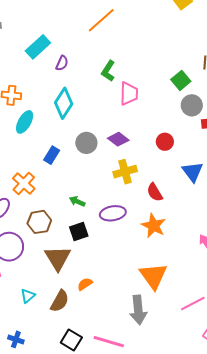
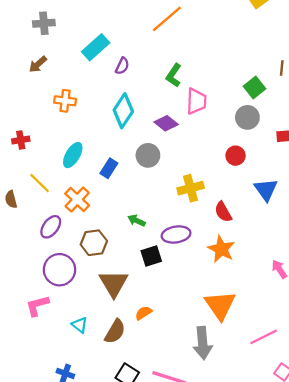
gray circle: (192, 105) -> (247, 117), moved
cyan ellipse: (25, 122) -> (73, 155), moved
purple diamond: (118, 139) -> (166, 123), moved
black square: (79, 231) -> (151, 256), moved
cyan triangle: (28, 296) -> (80, 325), turned -42

